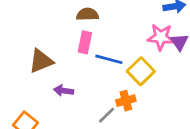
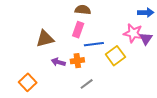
blue line: (109, 59) -> (94, 44), turned -30
orange cross: (126, 101) -> (77, 61), moved

